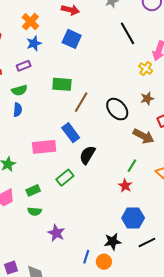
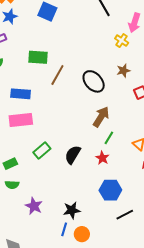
blue rectangle: (71, 133) -> (21, 94), moved, turned -48
brown arrow: (144, 136) -> (101, 117), moved, turned -85
black semicircle: (87, 155) -> (73, 155), moved
black star: (113, 242) -> (72, 210), moved

